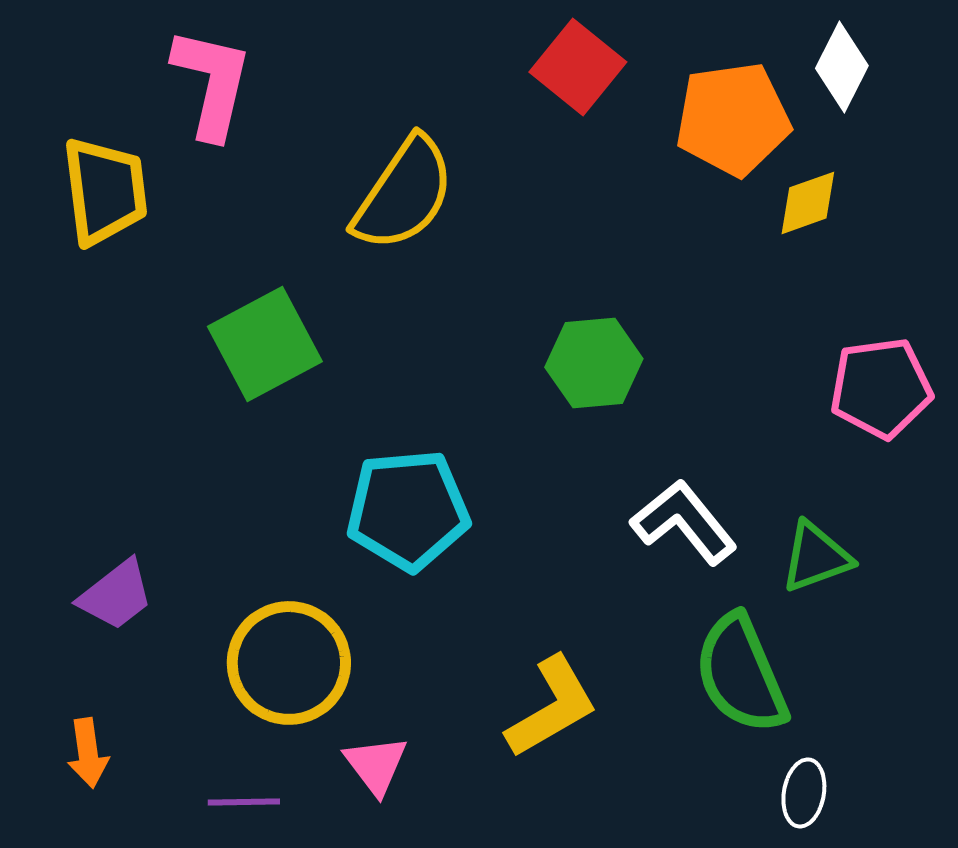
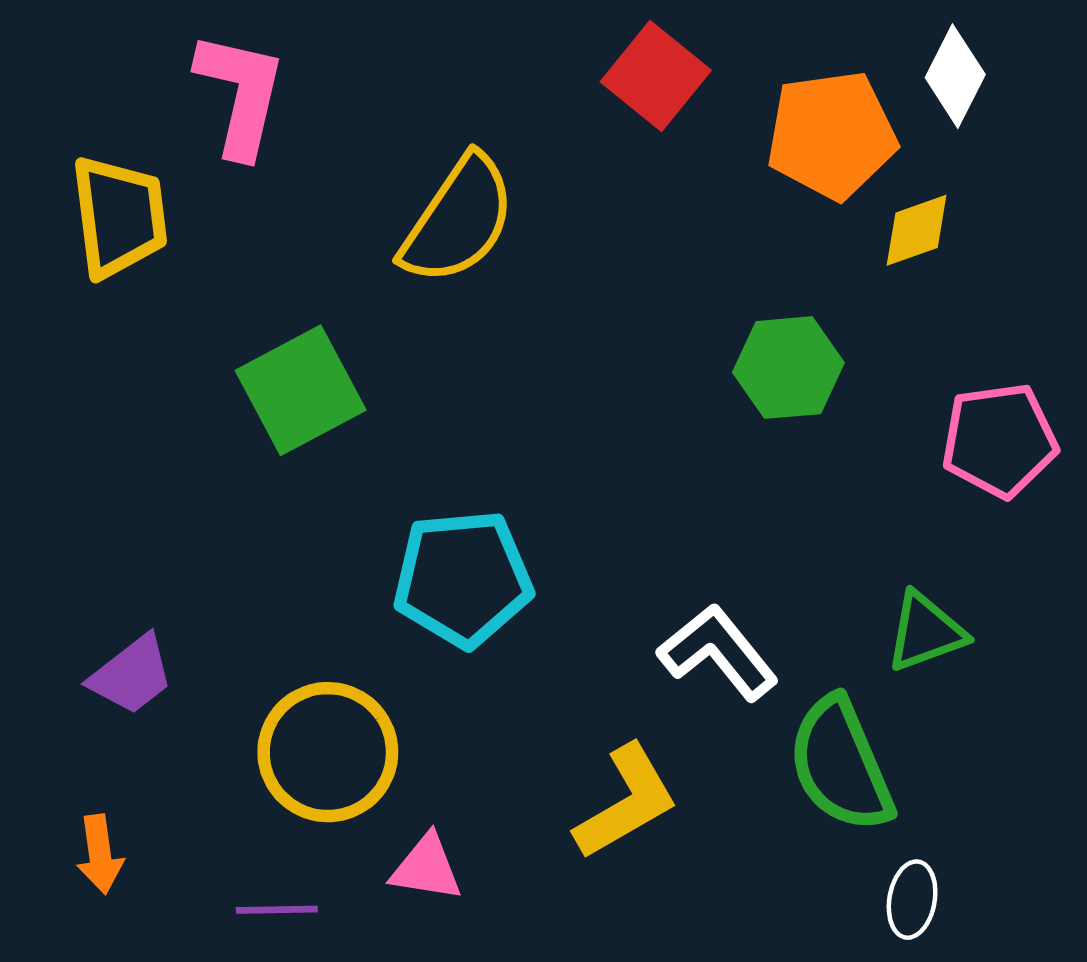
green hexagon: (594, 363) -> (788, 368), moved
white L-shape: (684, 522) -> (718, 652), moved
pink triangle: (376, 765) -> (427, 868), turned -44

